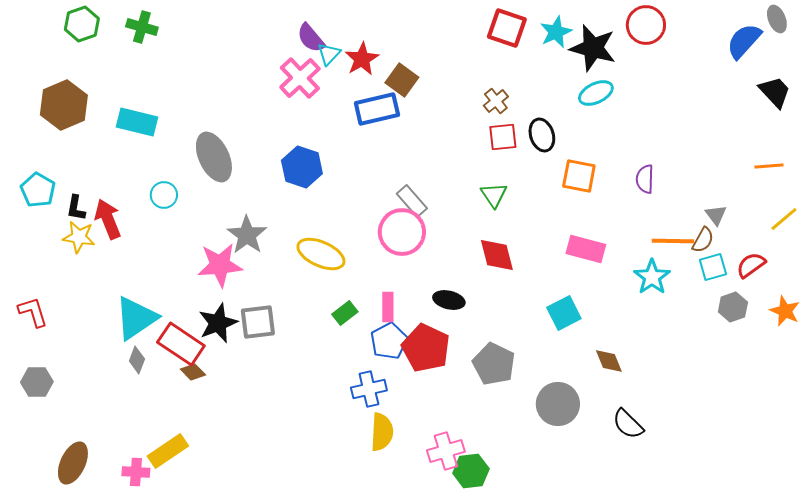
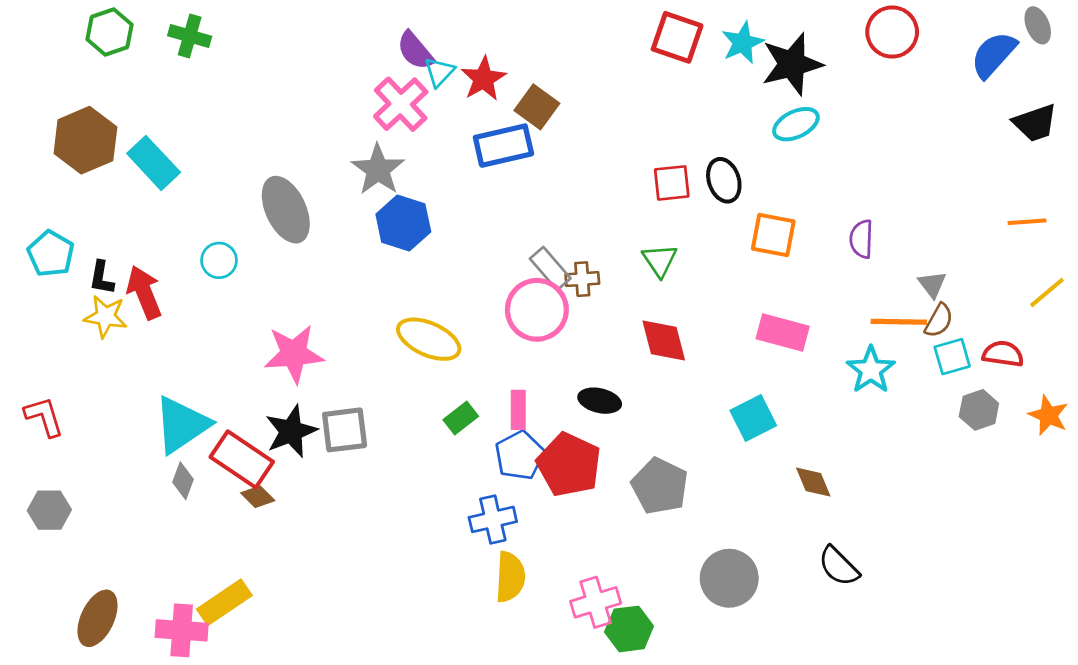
red circle: (646, 25) -> (892, 32), moved
black star: (593, 48) -> (792, 64), turned -30
black trapezoid: (775, 92) -> (1035, 123), turned 114
brown cross: (496, 101) -> (582, 279), moved, turned 35
cyan rectangle: (137, 122) -> (154, 163), moved, turned 33
gray triangle: (716, 215) -> (932, 284), moved
gray star: (247, 235) -> (378, 170), moved
red semicircle: (751, 265) -> (1003, 354), turned 44
gray circle: (558, 404) -> (729, 578), moved
pink cross: (136, 472) -> (182, 630), size x1.4

